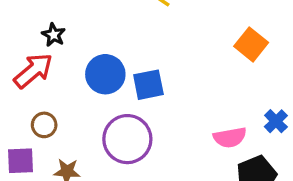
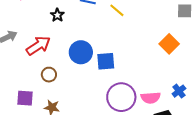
black star: (54, 35) -> (57, 15), moved
brown circle: (44, 125) -> (49, 75), moved
purple circle: (127, 139) -> (121, 97), moved

